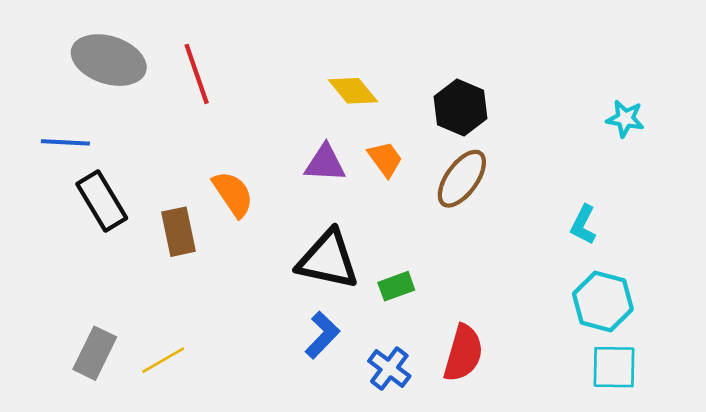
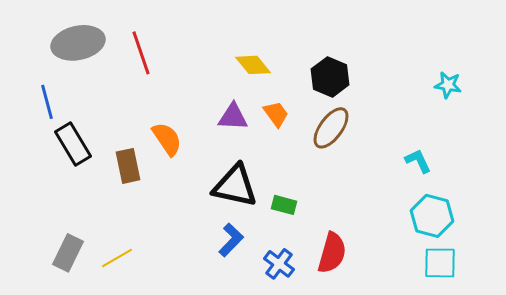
gray ellipse: (109, 60) -> (78, 43), turned -30
blue line: (65, 142) -> (47, 102), turned 72
cyan L-shape: (583, 225) -> (418, 161), turned 128
green rectangle: (396, 286) -> (284, 205), turned 35

